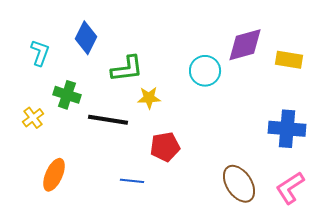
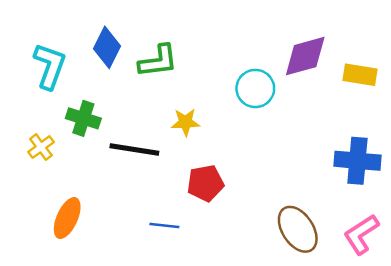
cyan L-shape: (40, 53) -> (50, 66), size x1.4
green L-shape: (127, 69) -> (158, 61), moved

